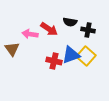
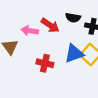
red cross: (54, 61) -> (45, 63), moved

